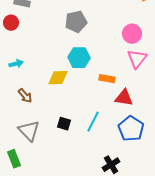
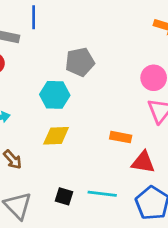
cyan hexagon: (79, 58) -> (55, 95), moved
cyan line: (93, 122) -> (102, 194), turned 70

